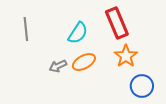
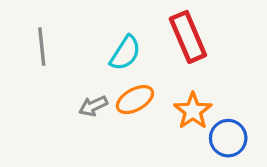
orange star: (126, 56) -> (193, 111), moved

